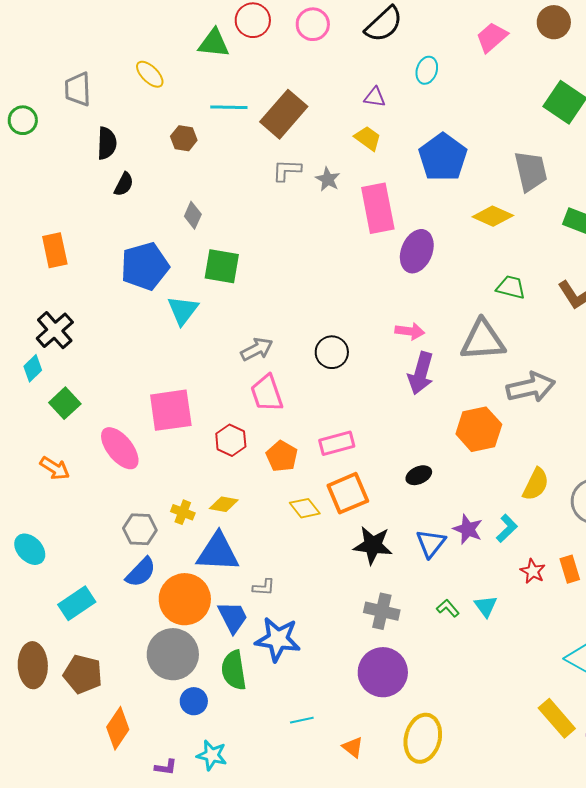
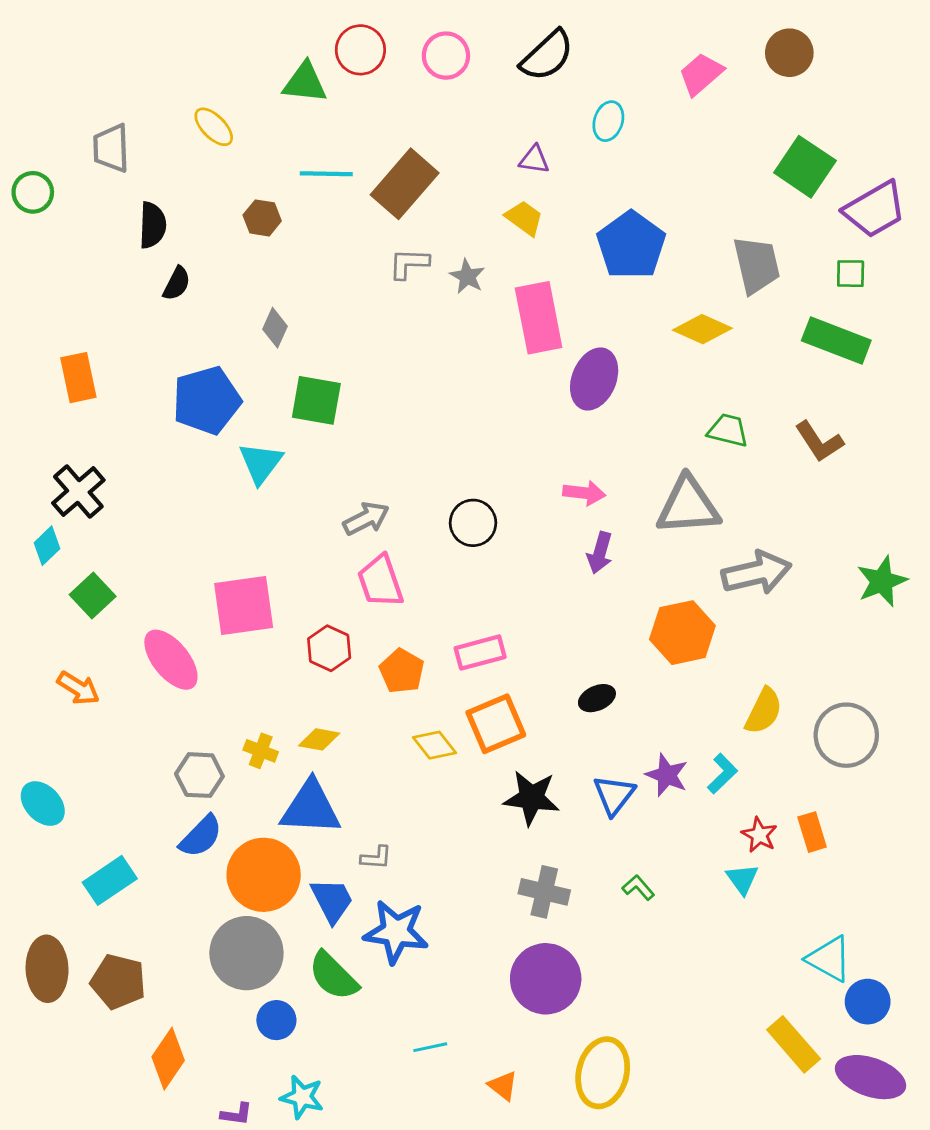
purple arrow: (421, 373) -> (600, 553), size x0.7
cyan triangle: (486, 606) -> (742, 879), moved
green semicircle: (234, 670) -> (333, 976), turned -36

